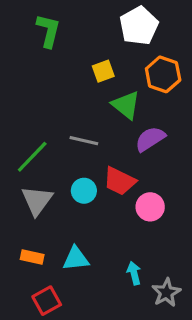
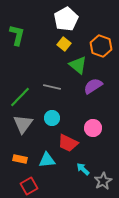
white pentagon: (139, 26) -> (66, 19), moved
green L-shape: (48, 31) -> (17, 35), moved
yellow square: (103, 71) -> (64, 44), turned -32
red trapezoid: (119, 181) -> (68, 143), moved
cyan arrow: (134, 273) -> (83, 169), turned -32

